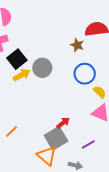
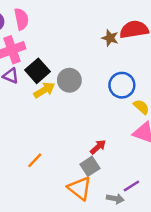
brown star: (77, 45) -> (110, 38), moved
gray square: (56, 138) -> (90, 166), size x0.7
purple line: (88, 145) -> (131, 186), moved

